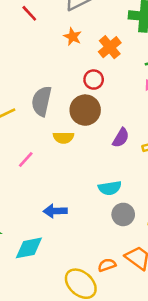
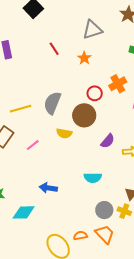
red line: (29, 13) -> (54, 49), moved
orange cross: (110, 47) -> (118, 84), moved
gray circle: (123, 214) -> (104, 210), moved

